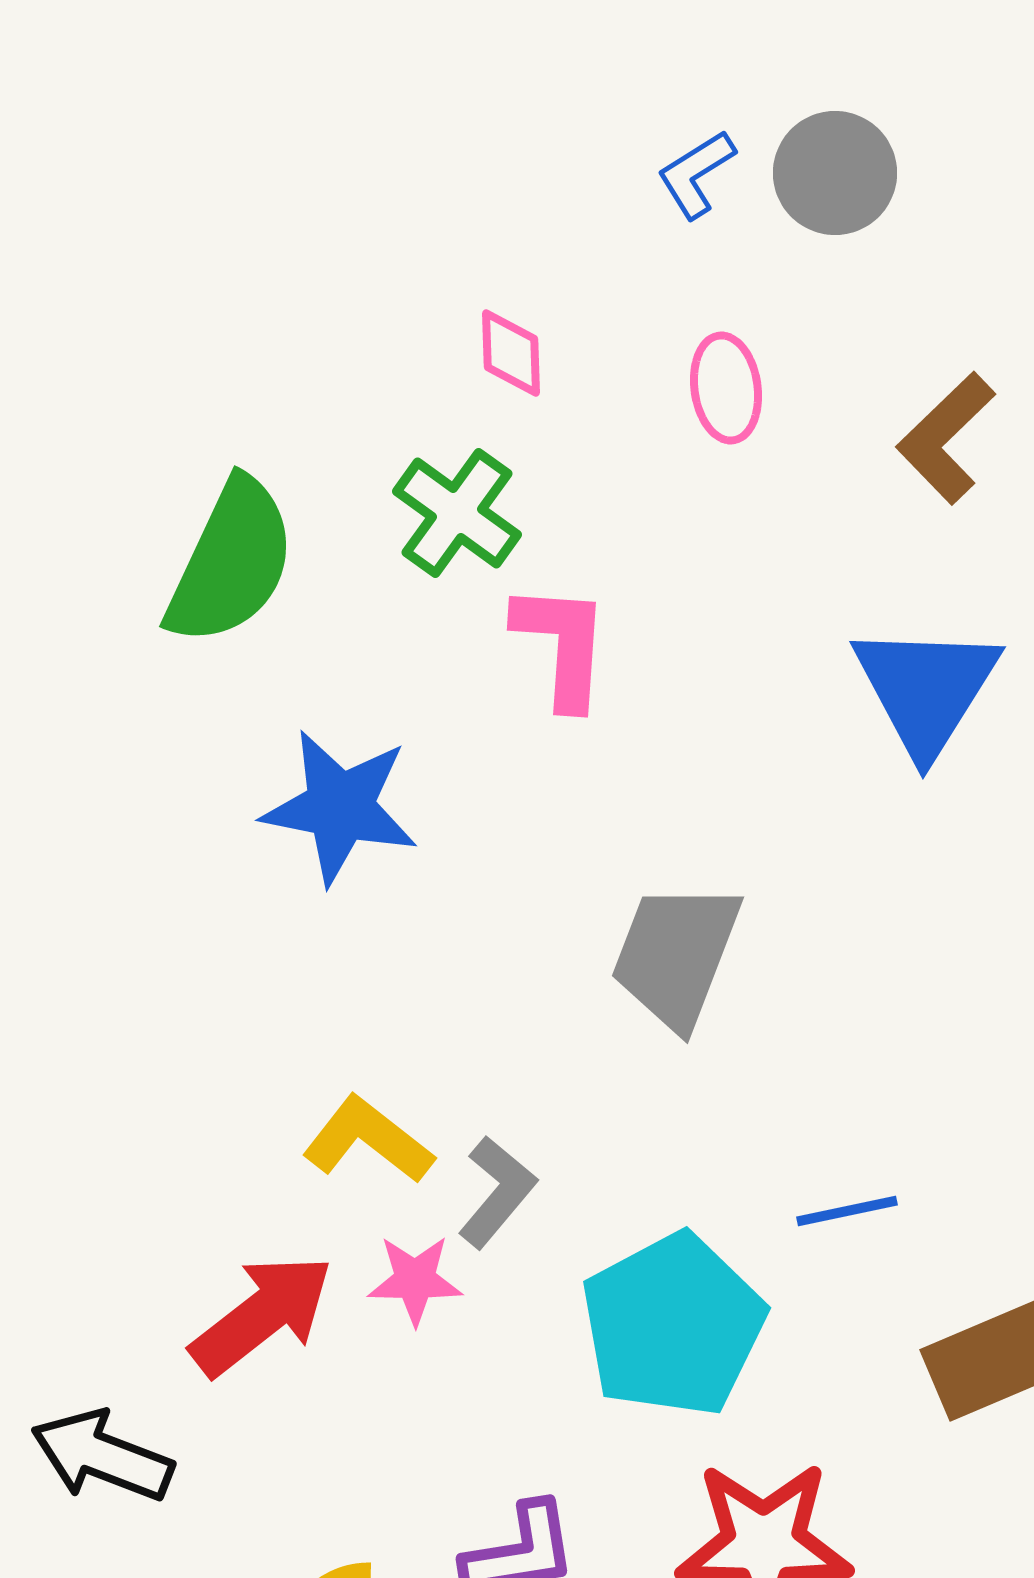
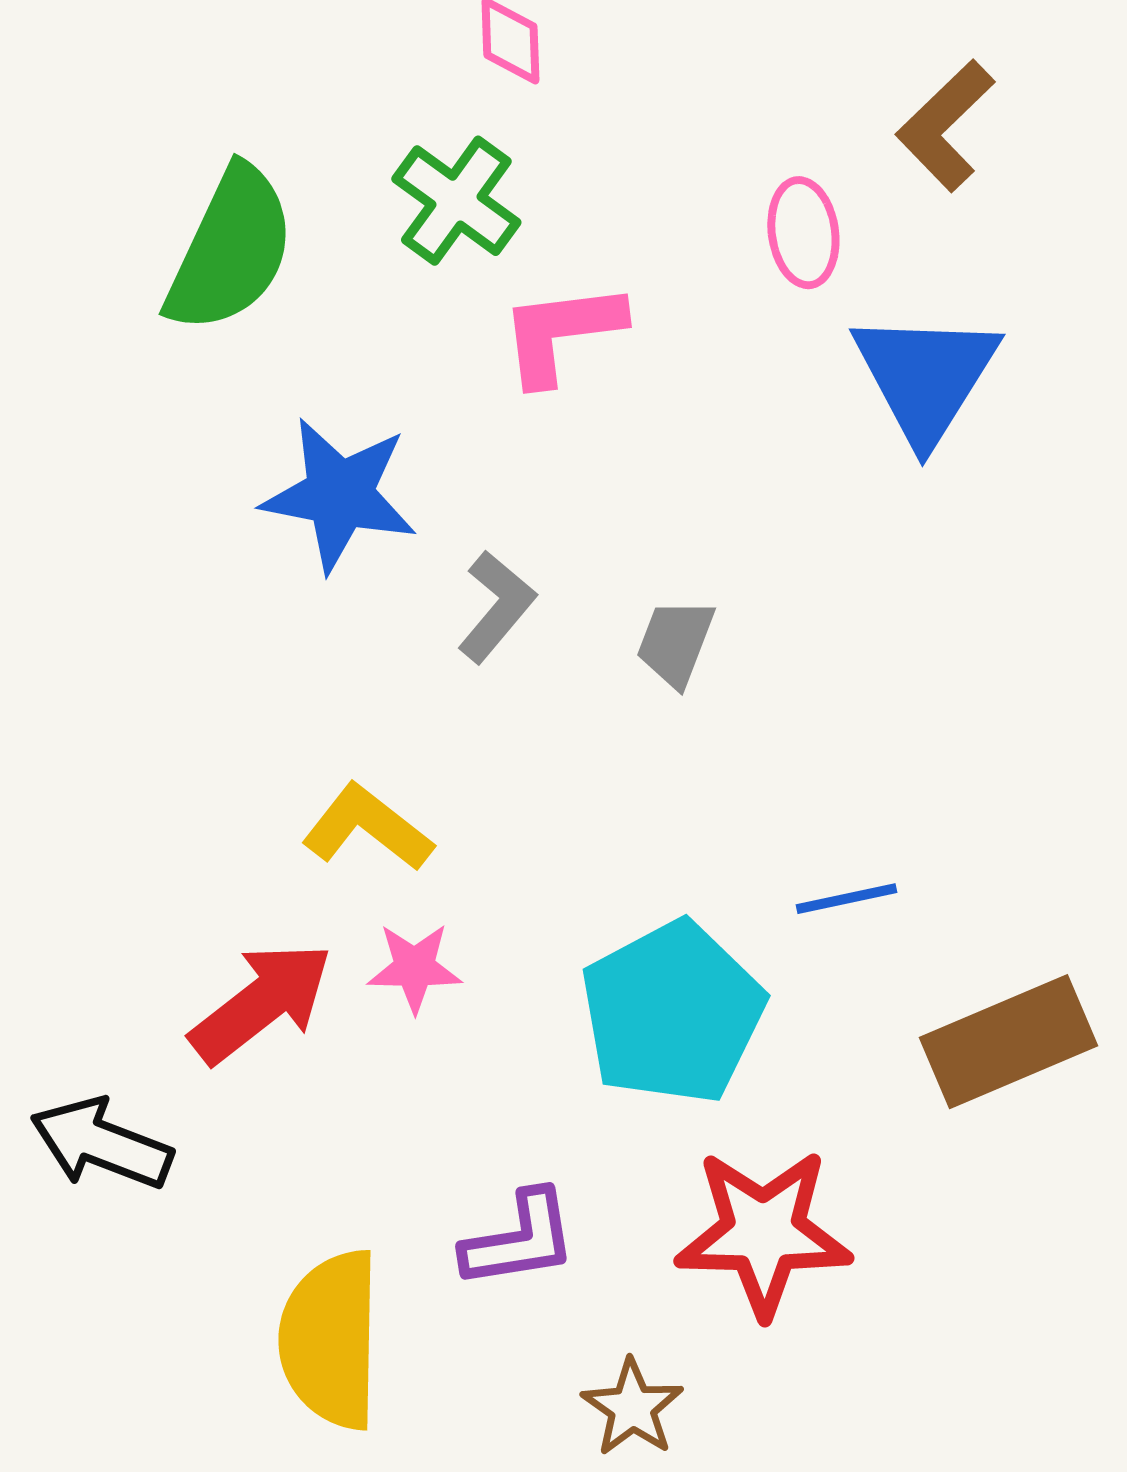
pink ellipse: (726, 388) -> (803, 233), moved
pink L-shape: (562, 645) -> (561, 333), turned -101
gray trapezoid: (676, 955) -> (675, 643), size x0.6
gray L-shape: (497, 1192) -> (496, 607), moved

